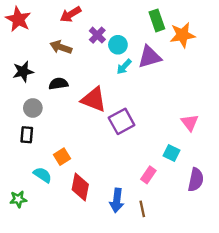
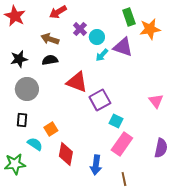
purple triangle: (150, 57) -> (123, 47), turned 35
black semicircle: (58, 84) -> (50, 60), moved
gray circle: (33, 108) -> (27, 89), size x1.5
black rectangle: (27, 135) -> (22, 120), moved
cyan square: (171, 153) -> (116, 121), moved
pink rectangle: (148, 175) -> (122, 144), size x1.6
green star: (18, 199) -> (15, 164), size x1.5
brown line: (142, 209) -> (124, 179), moved

